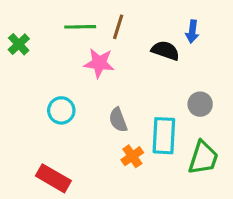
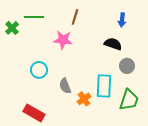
green line: (80, 27) -> (34, 17), moved
black semicircle: (165, 50) -> (113, 44), moved
gray semicircle: (118, 120) -> (65, 86), moved

